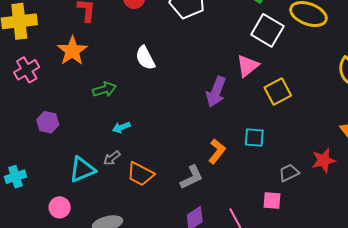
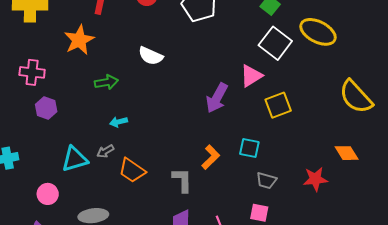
white semicircle: (145, 58) -> (151, 56), turned -45
pink cross: (27, 70) -> (32, 72), moved, turned 30
gray trapezoid: (289, 173) -> (266, 180), moved, turned -145
gray L-shape: (192, 177) -> (182, 180), turned -72

